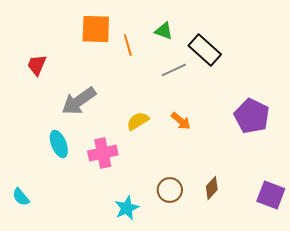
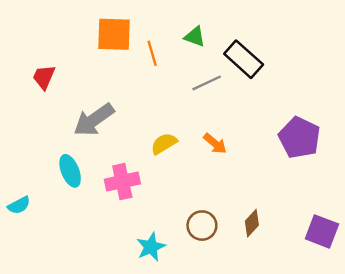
cyan semicircle: (21, 197) -> (19, 205), moved, turned -78

